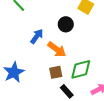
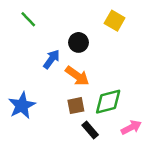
black circle: (66, 24) -> (78, 42), moved

